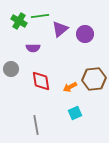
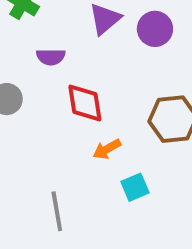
red diamond: (41, 81) -> (85, 103), moved
orange arrow: (70, 87) -> (107, 149), moved

